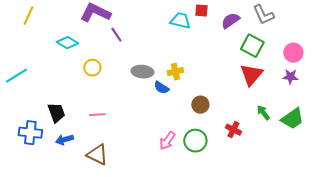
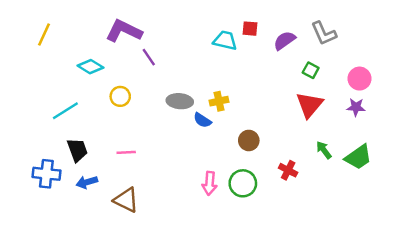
green square: (252, 46) -> (311, 70), size x0.6
cyan line: (16, 76) -> (65, 111), moved
pink arrow: (167, 141) -> (210, 183), turned -30

